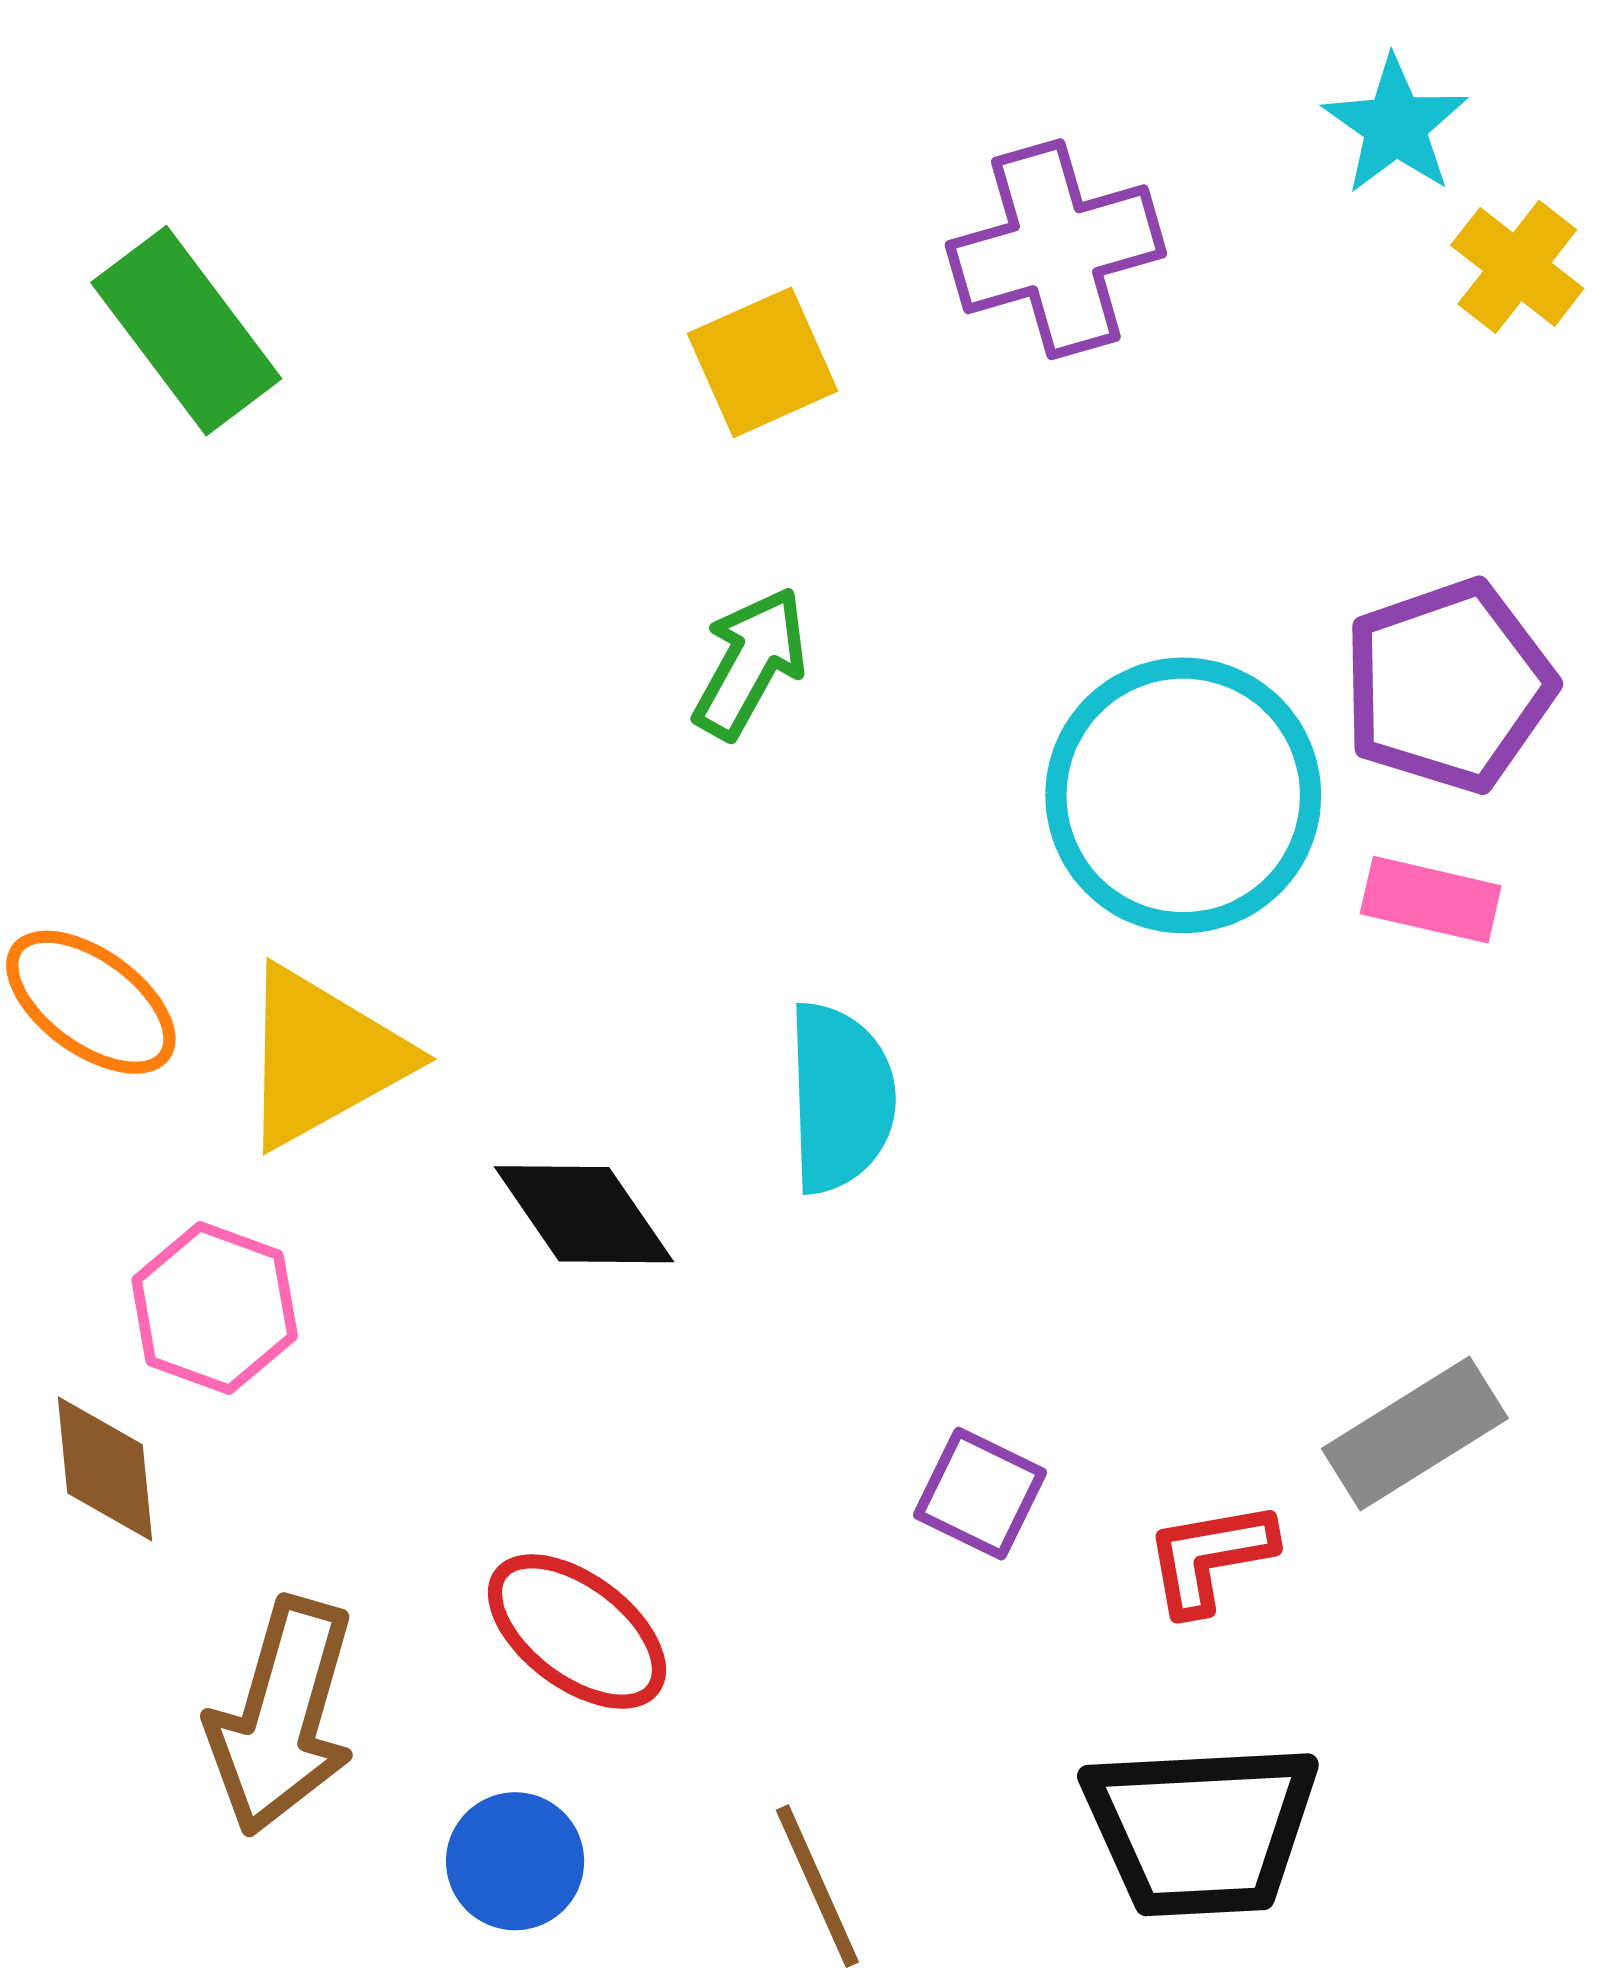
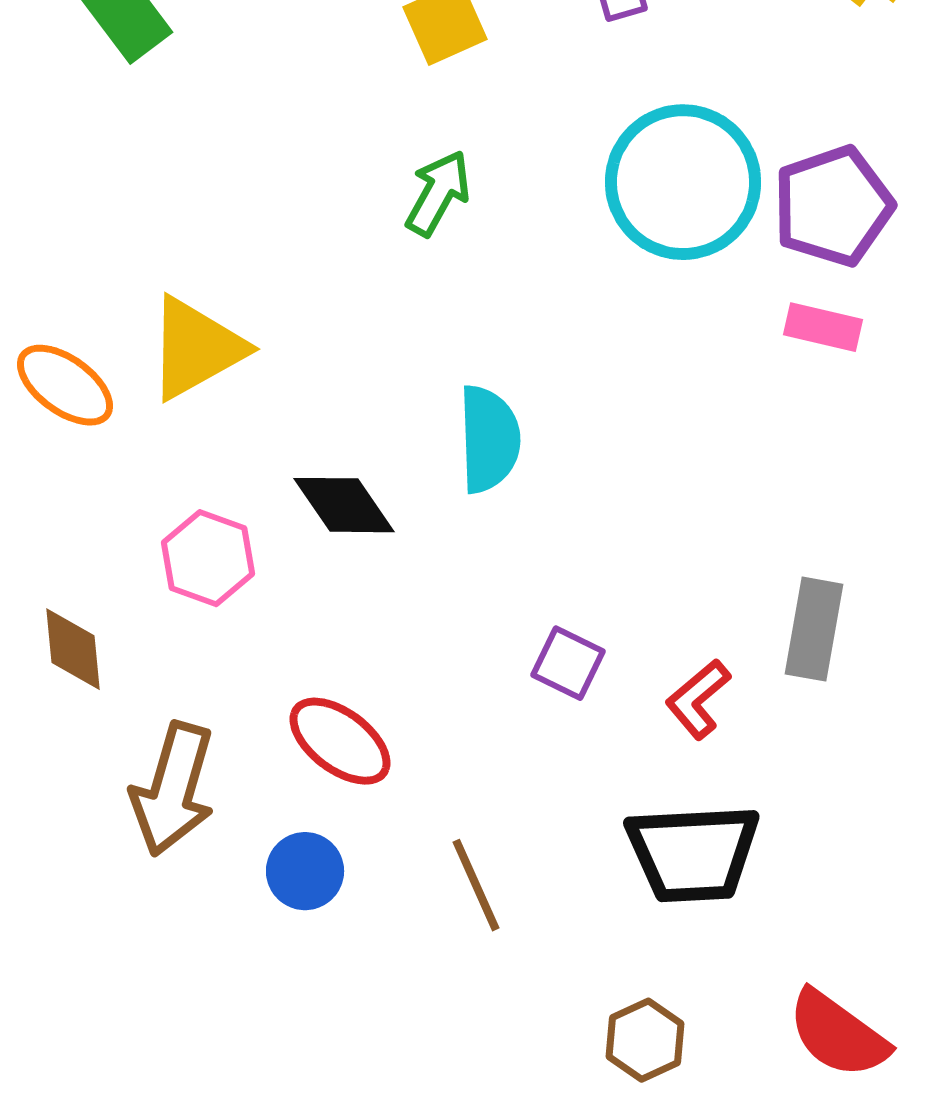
cyan circle: (1183, 795) -> (683, 182), moved
yellow triangle: (322, 1057) -> (196, 348), moved
pink hexagon: (215, 1308) -> (208, 558), moved
gray rectangle: (1415, 1434) -> (814, 629), turned -48
red L-shape: (1210, 1557) -> (698, 699), turned -30

